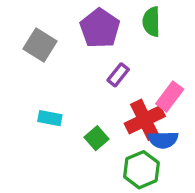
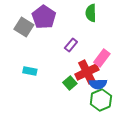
purple pentagon: (100, 28) -> (44, 17), moved
green square: (97, 138) -> (70, 83), moved
green hexagon: (141, 170) -> (101, 100), moved

